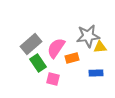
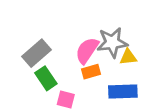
pink semicircle: (56, 48) -> (87, 50), moved
blue rectangle: (96, 73) -> (123, 92), size x1.5

